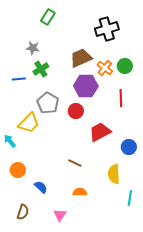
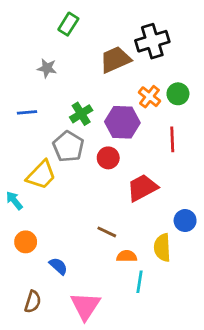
brown trapezoid: (81, 58) -> (115, 60), moved
green cross: (41, 69) -> (81, 114), moved
blue circle: (129, 147) -> (185, 221), moved
orange semicircle: (80, 192) -> (127, 256), moved
cyan line: (130, 198) -> (140, 282), moved
pink triangle: (60, 215) -> (85, 306), size x1.6

